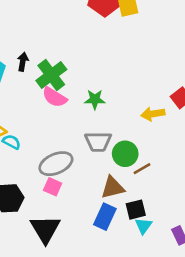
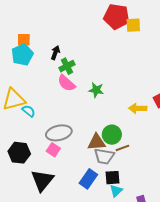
black arrow: (23, 62) -> (55, 53), moved
green cross: (51, 75) -> (67, 66), size x0.7
gray trapezoid: (98, 142) -> (104, 156), moved
brown triangle: (113, 188) -> (97, 142), moved

